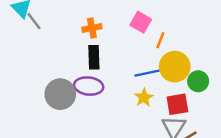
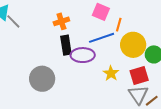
blue line: (150, 72) -> (102, 38), moved
purple ellipse: (89, 86) -> (83, 55), moved

